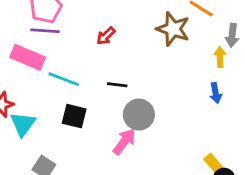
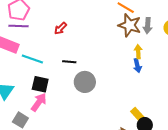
brown star: (173, 29) -> (129, 25), moved
yellow arrow: (220, 57) -> (138, 52), moved
pink arrow: (124, 142) -> (39, 102), moved

